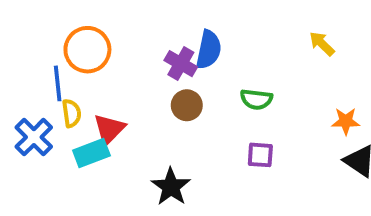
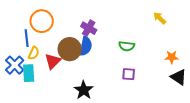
blue semicircle: (209, 50) -> (86, 46), moved
brown circle: (187, 105) -> (70, 49), moved, size x1.5
yellow semicircle: (72, 113) -> (34, 53), turned 32
cyan rectangle: (91, 153) -> (29, 73), moved, turned -72

